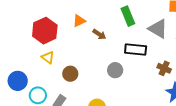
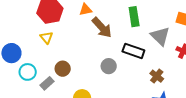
brown arrow: (99, 34) -> (102, 28), size x1.6
brown circle: (70, 74) -> (63, 69), moved

